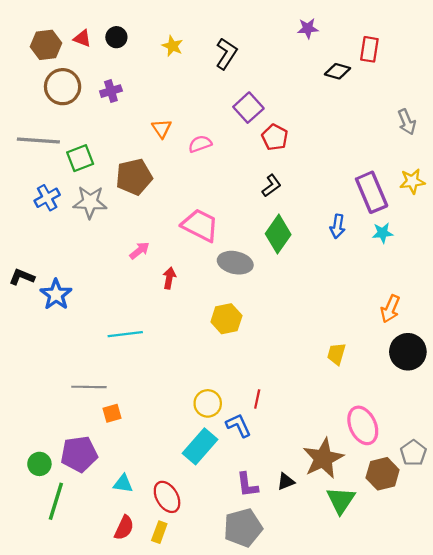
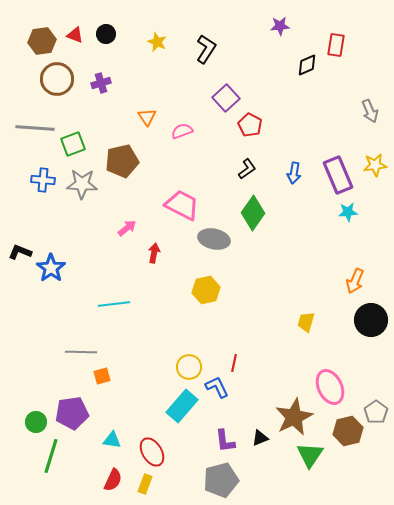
black diamond: (337, 71) -> (307, 65), turned -40
blue cross: (47, 198) -> (43, 180), turned 35
blue arrow: (337, 226) -> (294, 173), moved

